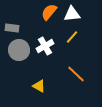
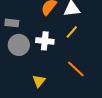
white cross: (45, 46) -> (45, 41), turned 36
yellow triangle: (39, 86) -> (39, 81), turned 40

